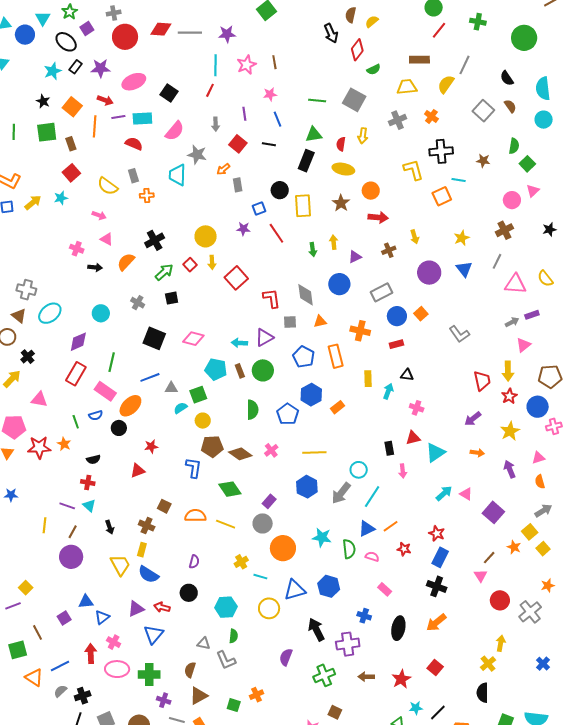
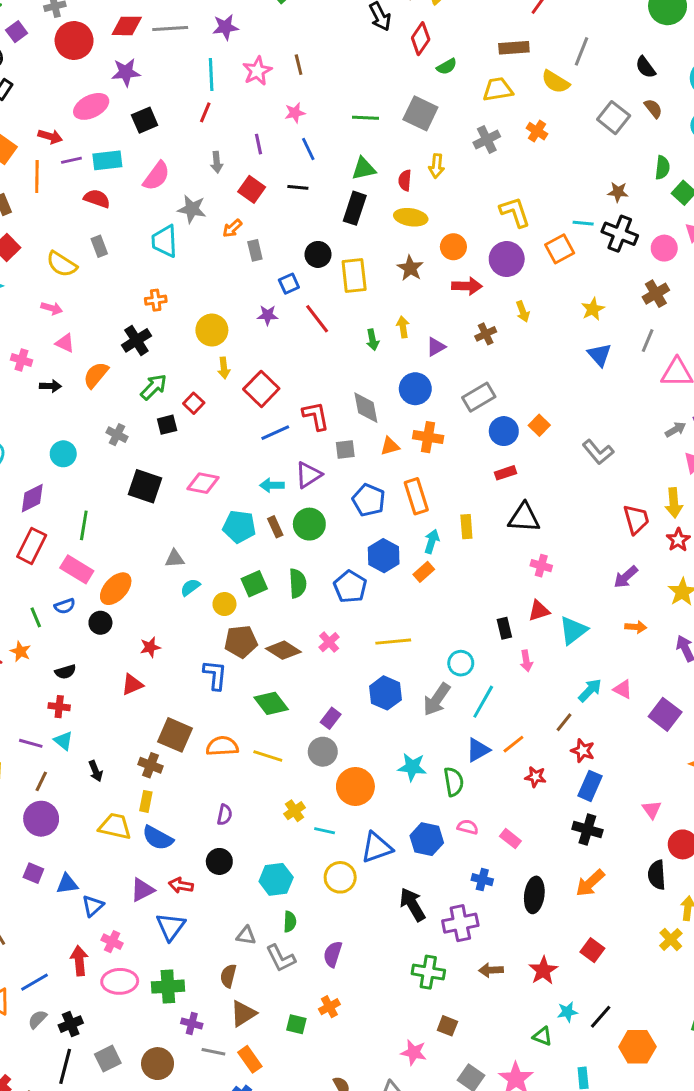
purple star: (101, 68) -> (126, 72), moved
yellow semicircle: (446, 84) -> (555, 82), turned -90
black square: (169, 93) -> (145, 120), turned 36
black cross: (441, 151) -> (620, 234), moved, turned 30
orange cross: (147, 195) -> (156, 300), moved
red square: (190, 265) -> (194, 403), moved
purple circle: (429, 273) -> (507, 259), moved
orange cross: (360, 331) -> (428, 437), moved
black triangle: (407, 375) -> (524, 518), size x1.6
blue line: (150, 377) -> (275, 433), moved
cyan arrow: (388, 391) -> (432, 541), moved
green square: (198, 395) -> (254, 584), moved
brown square: (164, 506) -> (175, 735), size x1.6
pink semicircle: (372, 557) -> (468, 827), moved
brown line: (489, 558) -> (564, 722), moved
yellow trapezoid: (120, 565) -> (115, 826), turned -45
purple square: (64, 618) -> (33, 873), moved, turned -32
purple semicircle: (286, 657) -> (333, 954), moved
green cross: (324, 675) -> (428, 972), turned 35
black semicircle: (483, 693) -> (657, 875), moved

